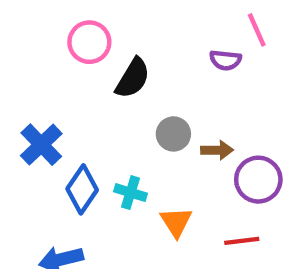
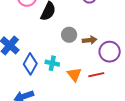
red line: (242, 241) -> (96, 75), moved

